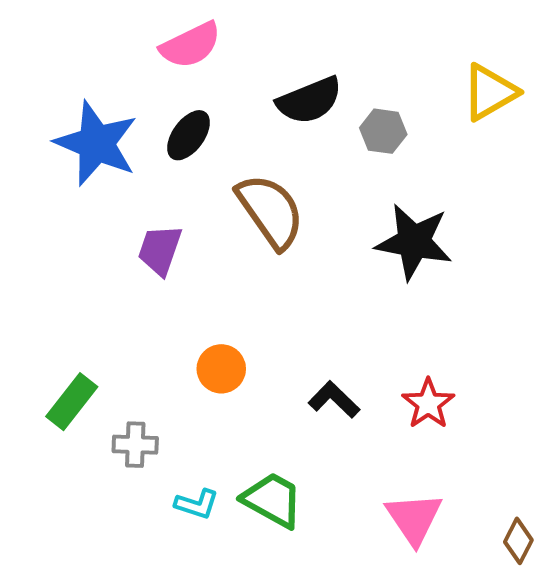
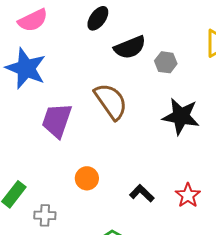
pink semicircle: (191, 45) -> (33, 20), moved
black ellipse: (188, 135) -> (98, 18), moved
purple trapezoid: (160, 250) -> (57, 120), size x1.4

